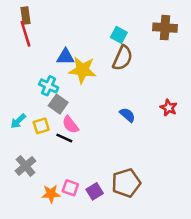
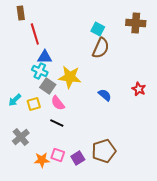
red line: (25, 34) -> (35, 34), moved
blue triangle: (66, 57) -> (45, 57), moved
yellow star: (82, 70) -> (70, 77), moved
black line: (64, 138) -> (57, 123), moved

